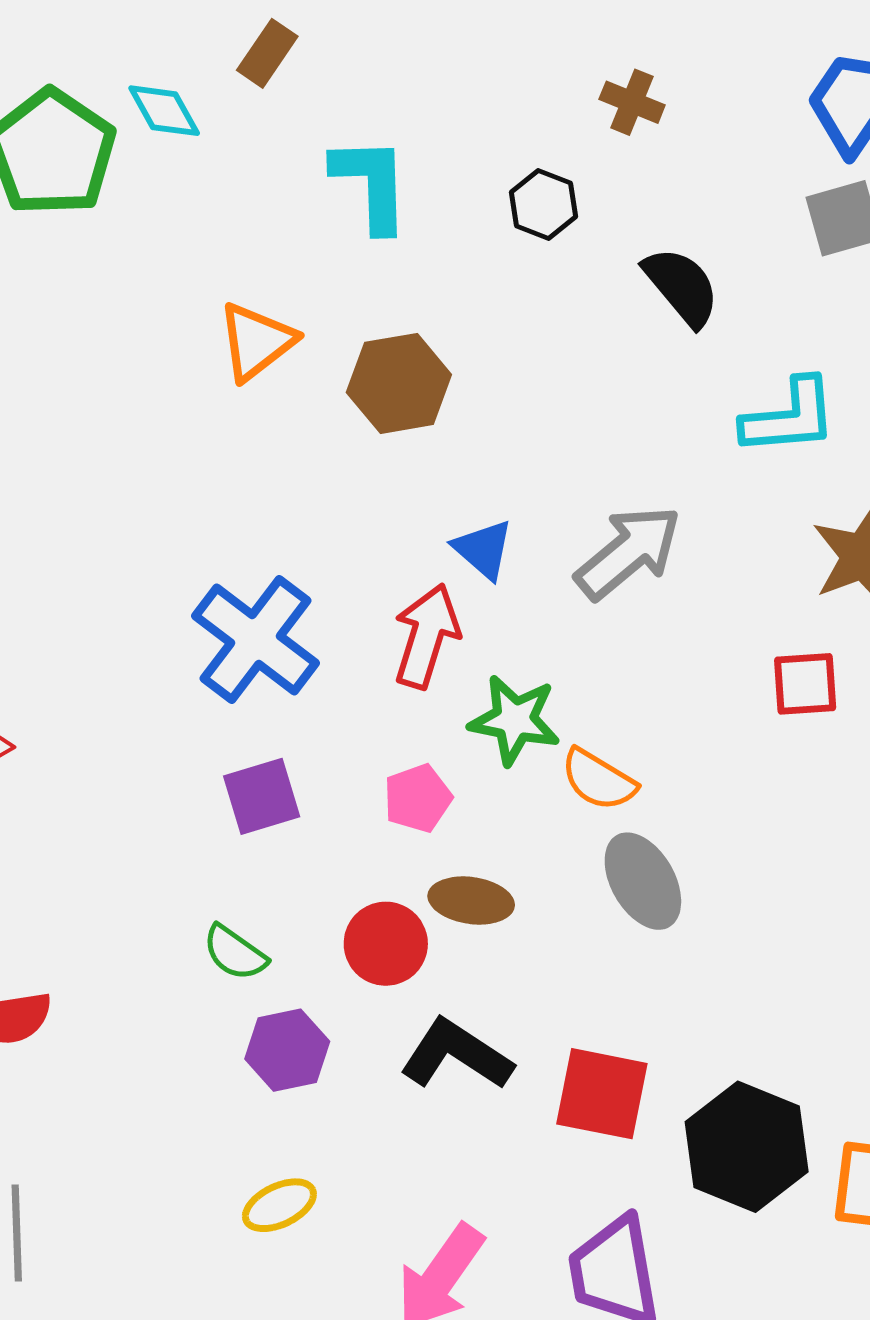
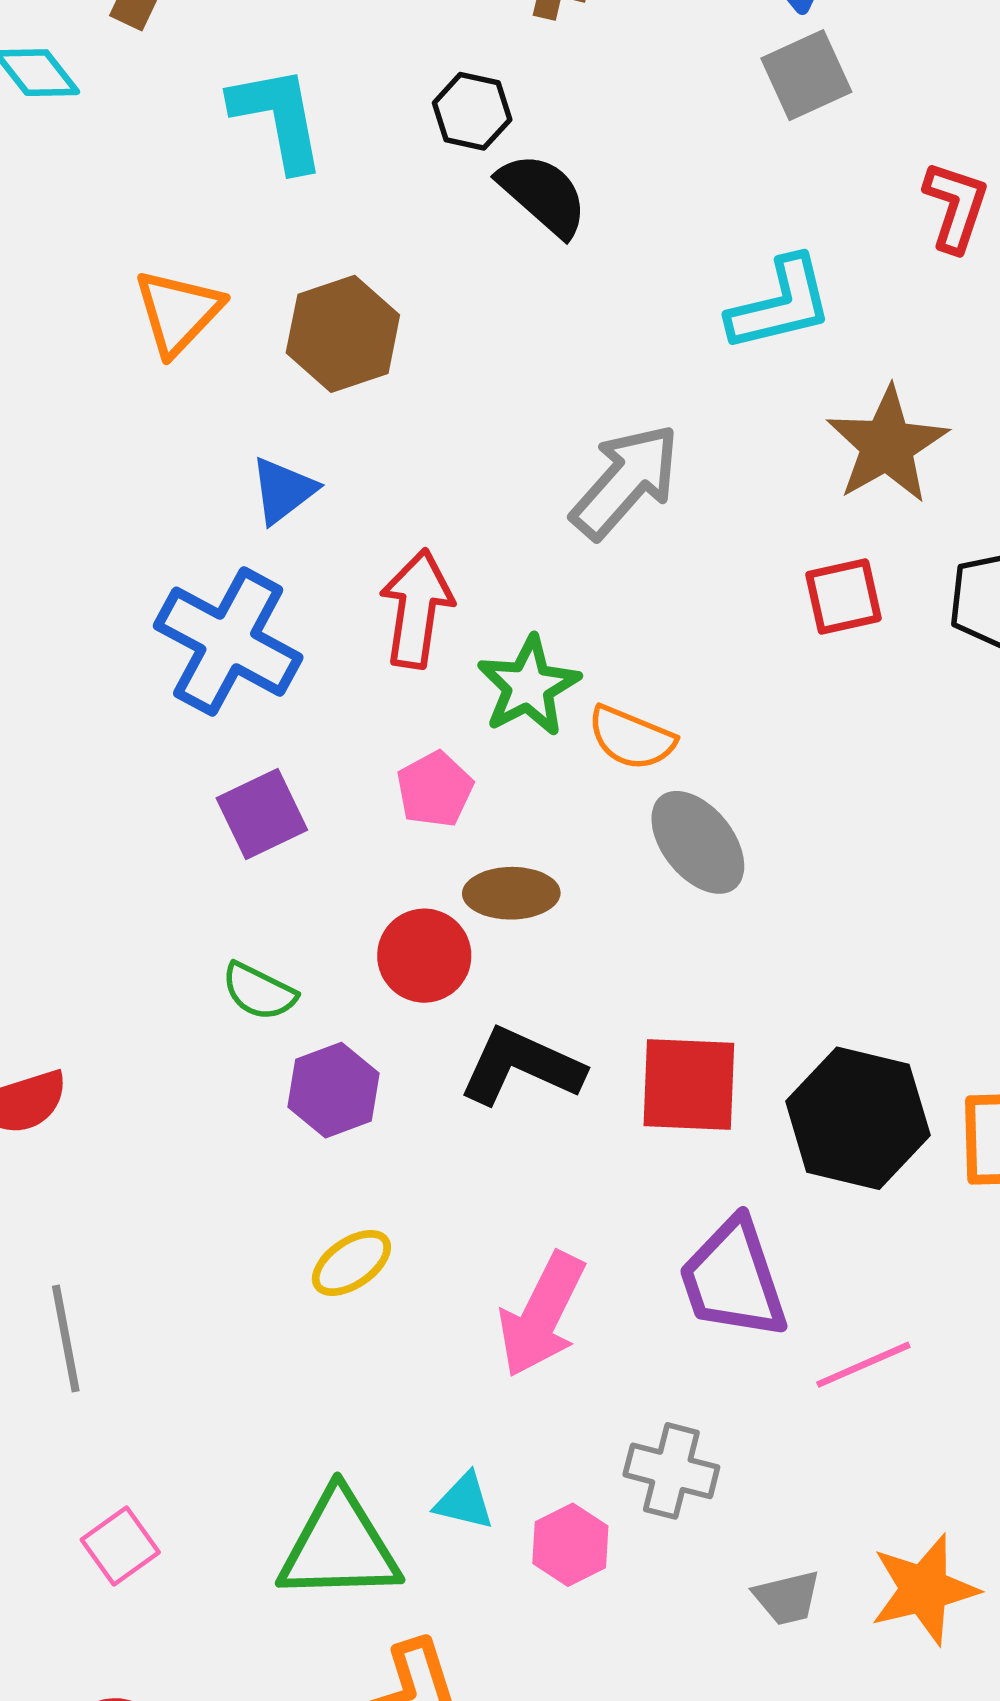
black semicircle: (682, 287) -> (543, 195), moved
blue triangle: (483, 549) -> (283, 490), moved, turned 50
green star: (515, 720) -> (528, 686), turned -30

